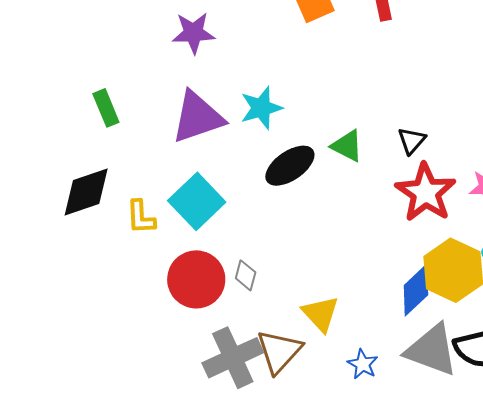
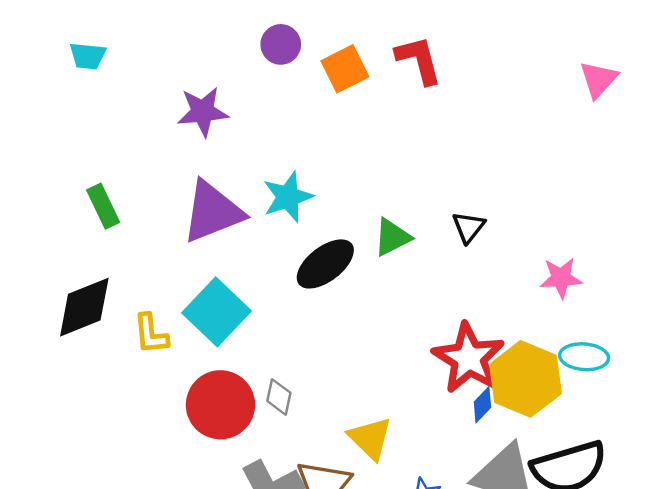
green triangle: (347, 146) -> (392, 237), turned -51
red star: (426, 193) -> (469, 358), moved
blue diamond: (416, 290) -> (482, 405), size x0.6

